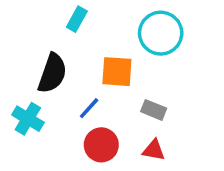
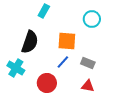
cyan circle: (161, 33) -> (92, 19), size x0.7
blue line: (89, 108) -> (63, 62), moved
red circle: (101, 145) -> (47, 83), moved

